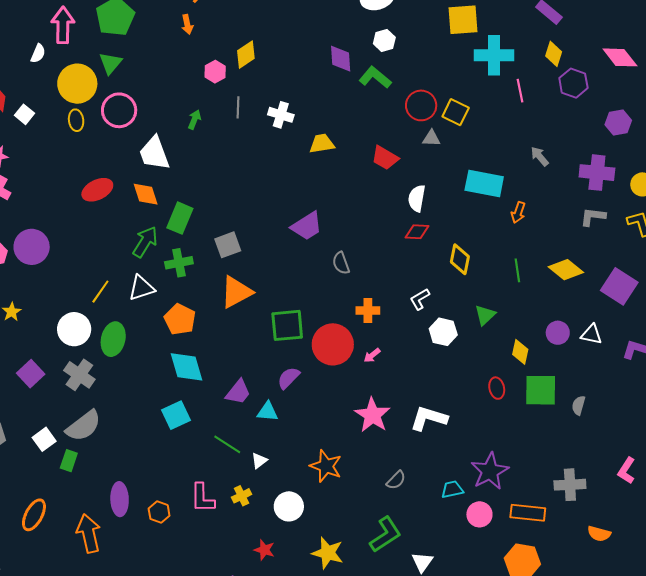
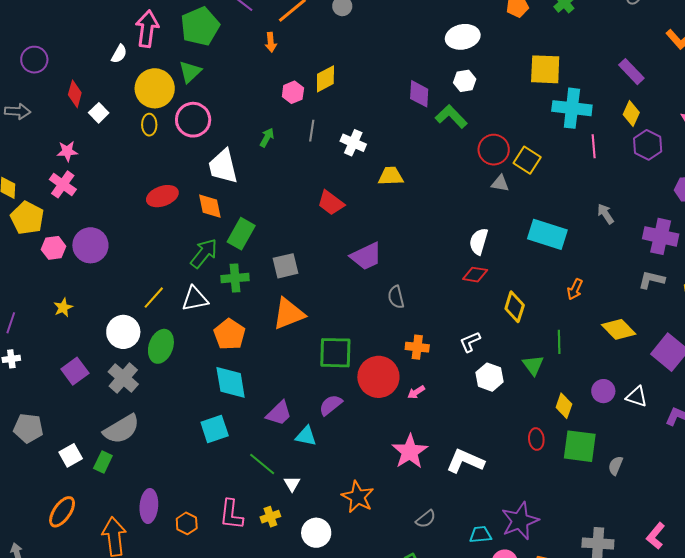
red trapezoid: (385, 158) -> (331, 203), moved
orange arrow: (518, 212) -> (575, 289), moved
green line: (517, 270) -> (559, 342), moved
green triangle: (485, 315) -> (533, 365), turned -30
white square: (44, 439) -> (71, 455), moved
white triangle: (259, 461) -> (292, 484), turned -30

